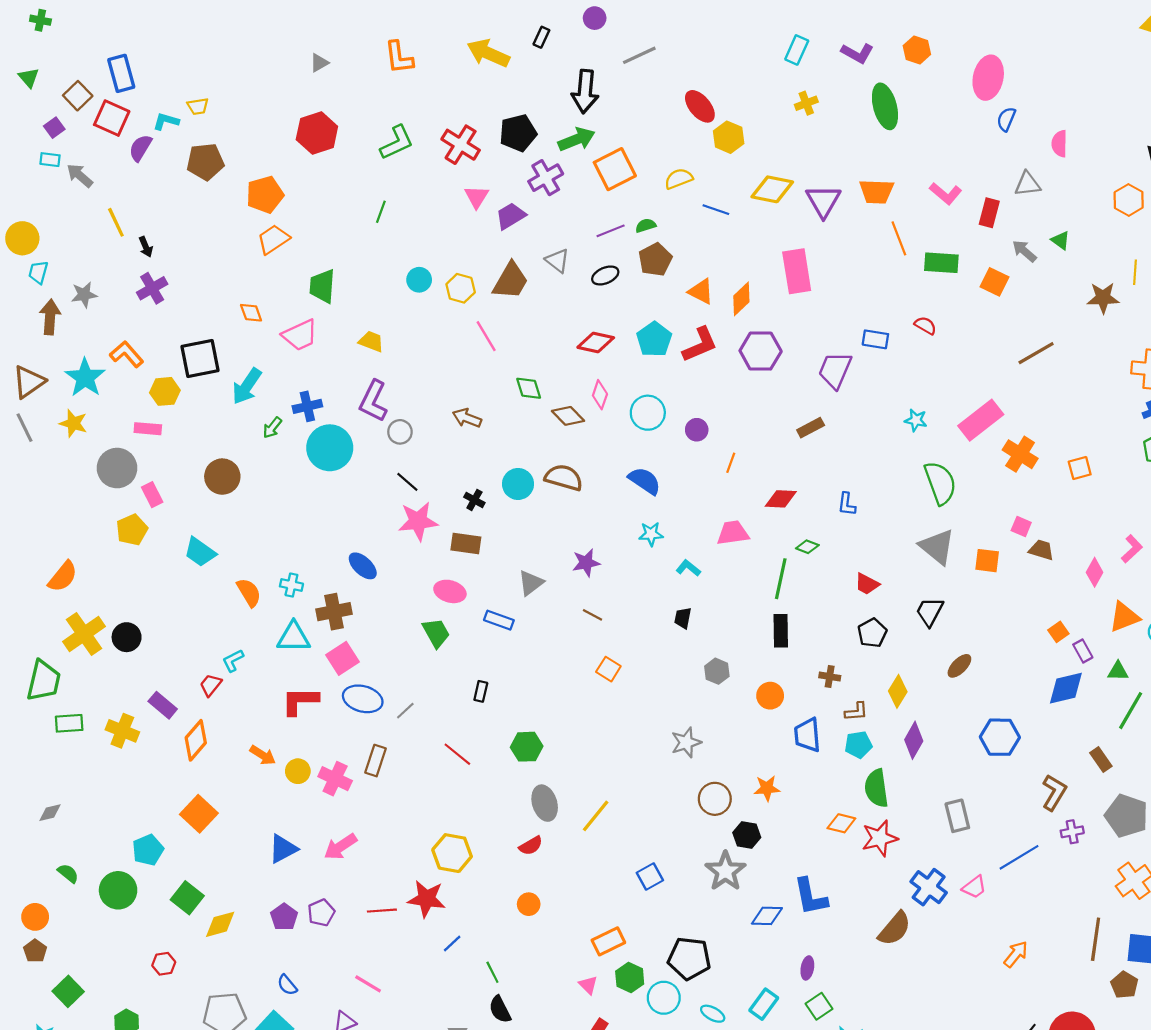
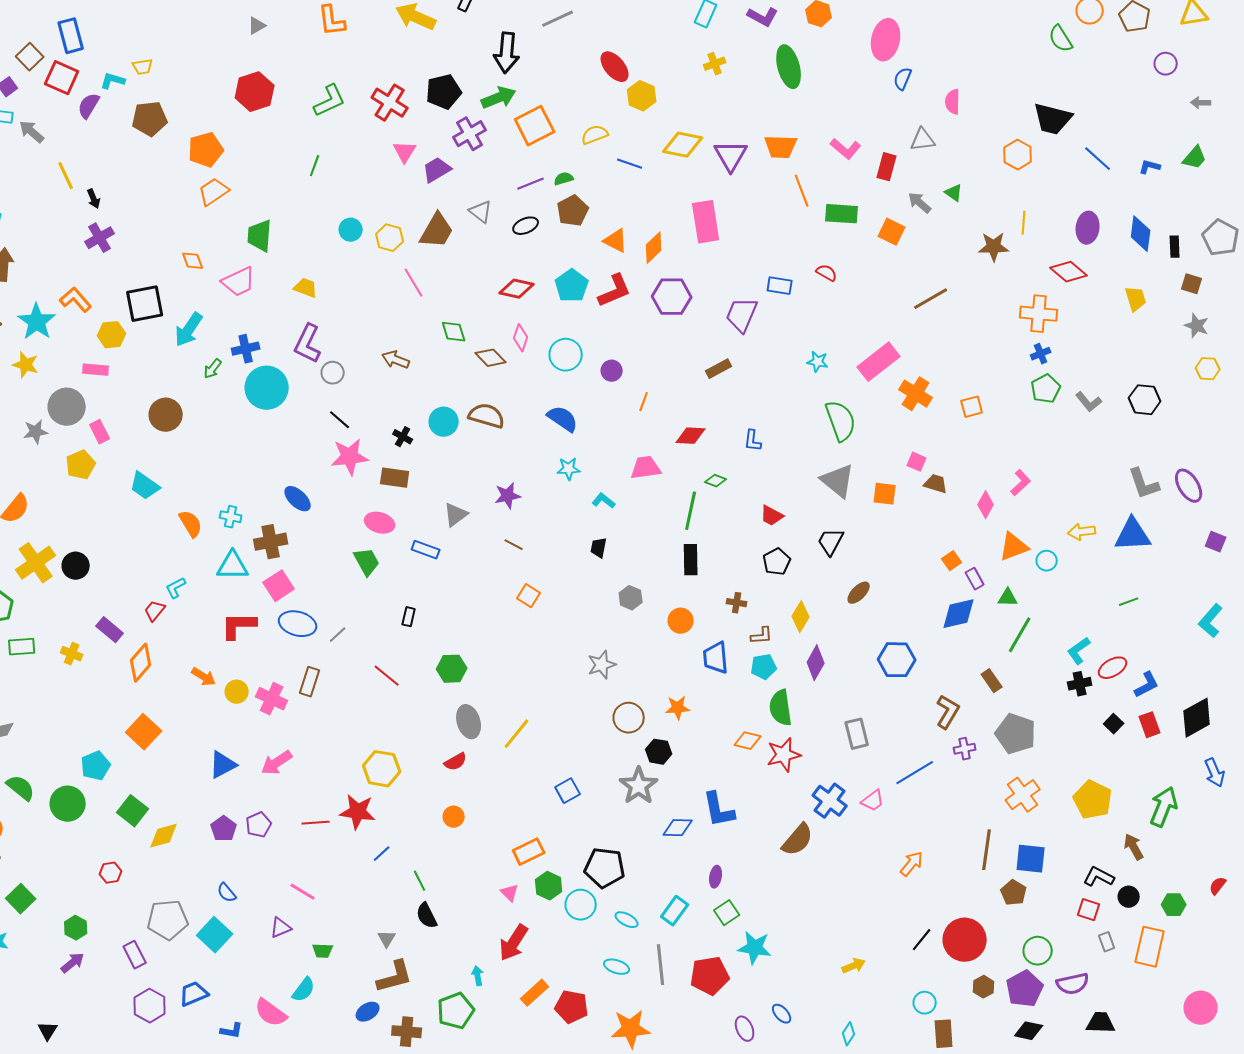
gray star: (84, 295) -> (36, 432), moved
yellow cross: (122, 731) -> (72, 654), size x0.7
green semicircle: (68, 873) -> (21, 788), size x1.4

